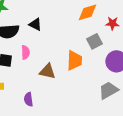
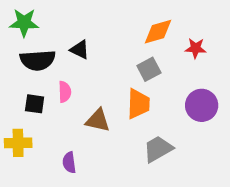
gray square: (94, 41) -> (149, 69), moved
gray trapezoid: (108, 90) -> (158, 149), moved

